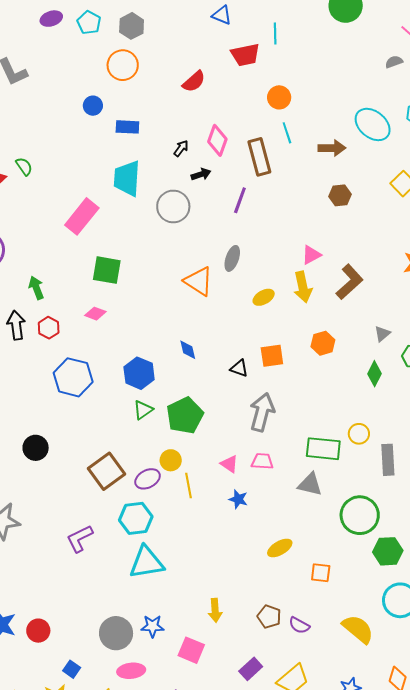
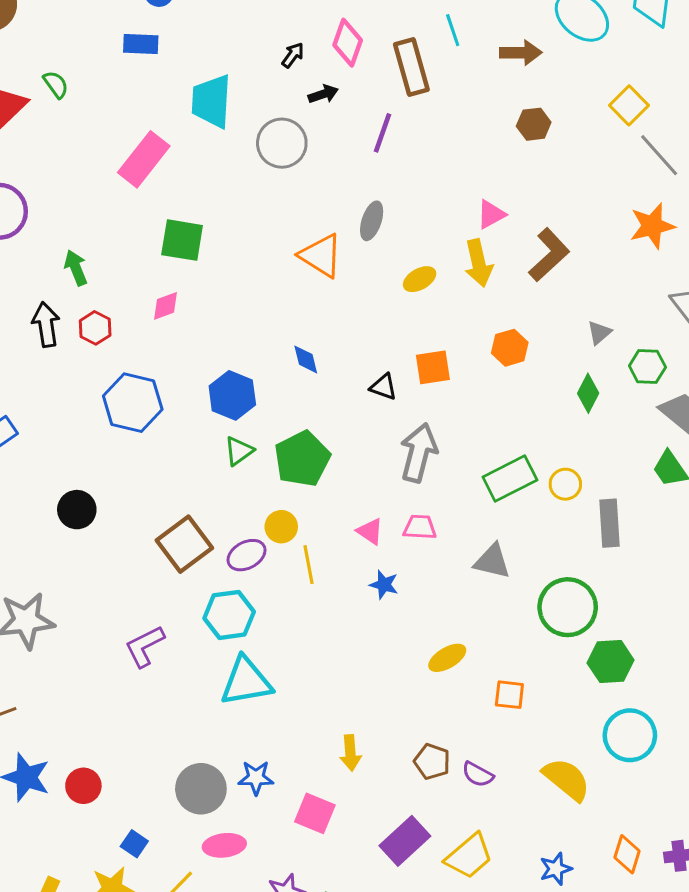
blue rectangle: (127, 127) -> (141, 44), moved
pink diamond: (95, 314) -> (166, 306), turned -40
green rectangle: (323, 449) -> (510, 479), moved, turned -32
purple rectangle: (251, 669) -> (405, 841), size x1.4

